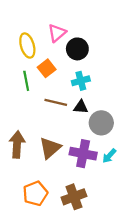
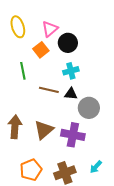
yellow ellipse: (27, 46) -> (18, 27), moved
orange square: (47, 68) -> (41, 50), moved
cyan arrow: (109, 156) -> (96, 167), moved

